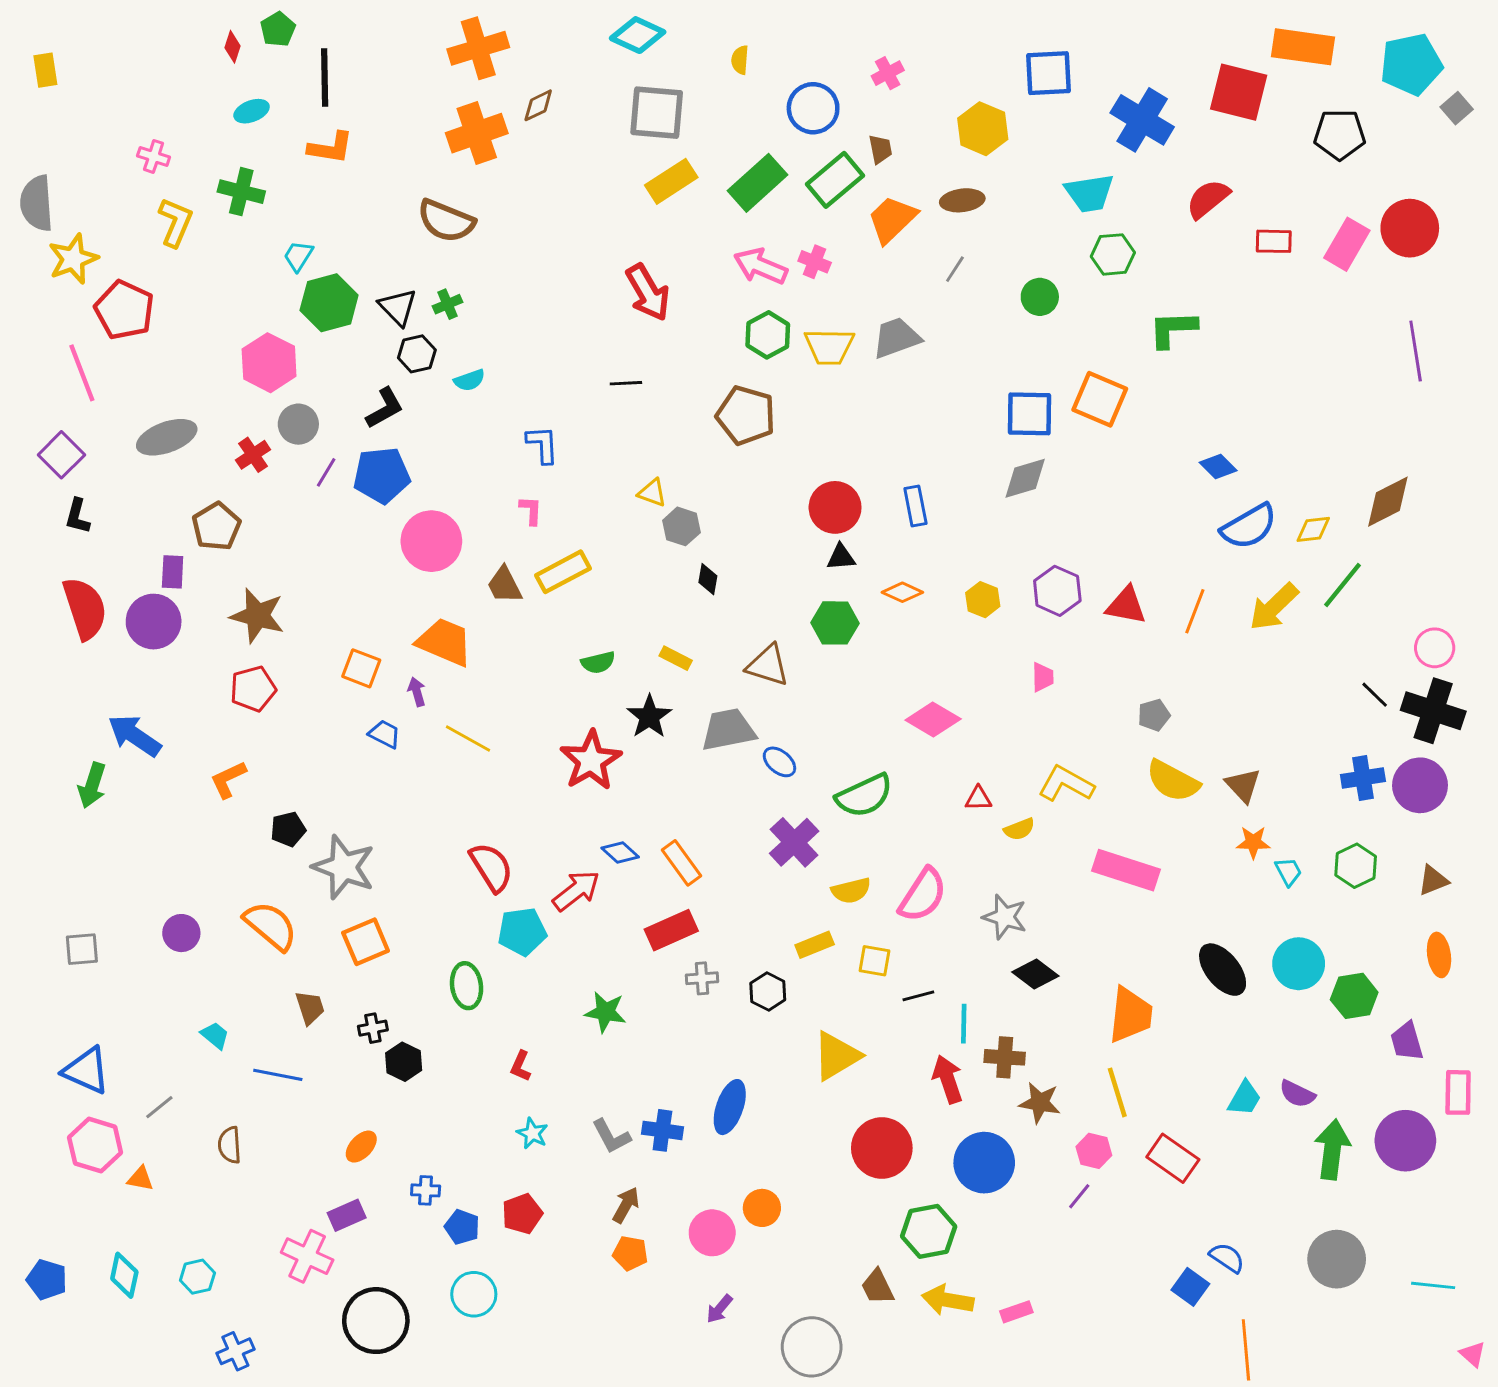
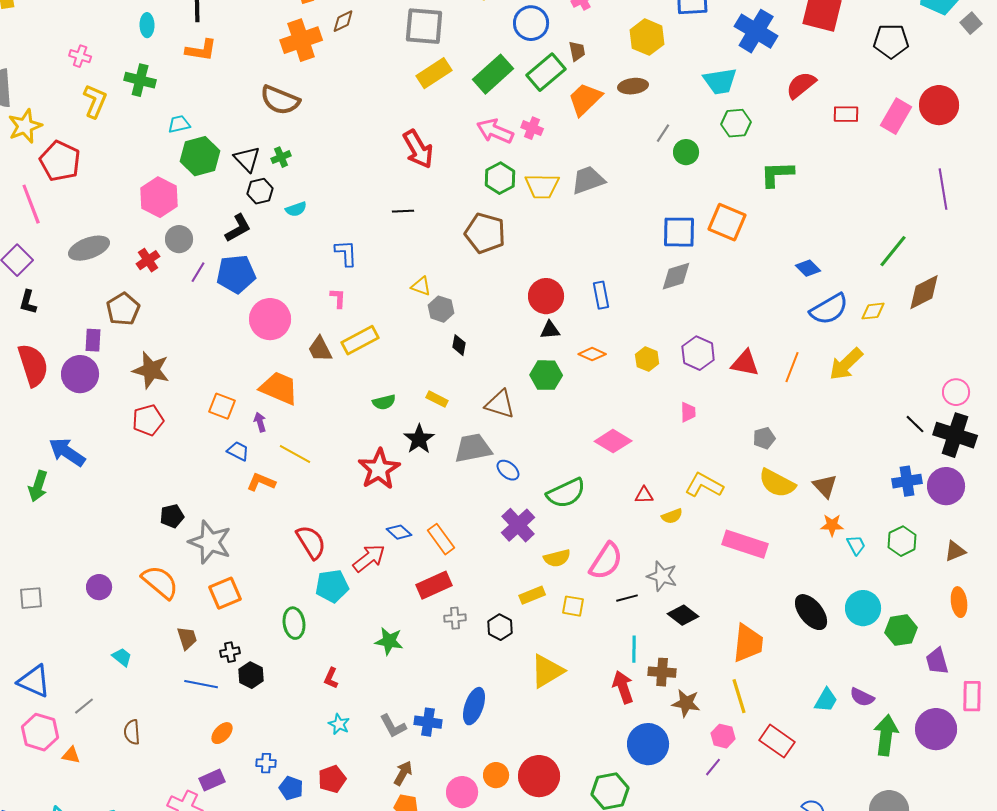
cyan ellipse: (252, 111) -> (147, 25), turned -70
cyan trapezoid: (298, 256) -> (179, 124), turned 45
gray line: (955, 269) -> (663, 133), moved
green line: (1342, 585) -> (893, 251), moved
orange L-shape: (228, 779) -> (261, 482), moved, turned 48
black line: (918, 996) -> (627, 598), moved
blue line: (278, 1075) -> (201, 684), moved
red circle: (882, 1148) -> (539, 776), moved

